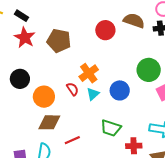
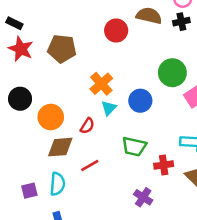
red semicircle: (73, 89) -> (87, 126), moved, turned 72

